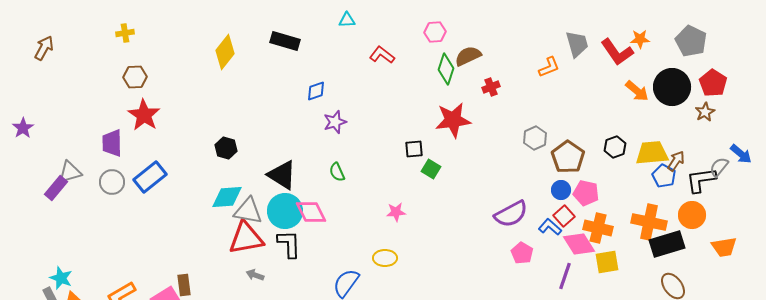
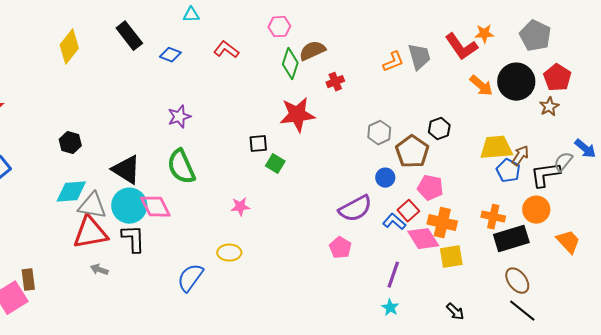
black rectangle: (285, 41) -> (129, 36), turned 36
gray trapezoid: (577, 44) -> (419, 57), moved
blue diamond: (316, 91) -> (170, 55), moved, turned 40
black hexagon: (615, 147) -> (439, 129), moved
green semicircle: (337, 172) -> (181, 167), size x1.8
blue circle: (561, 190) -> (385, 178), moved
orange cross: (649, 222) -> (493, 217), size x0.7
orange trapezoid: (724, 247) -> (568, 242), turned -124
pink pentagon: (522, 253) -> (340, 248), moved
purple line: (565, 276) -> (393, 275), moved

